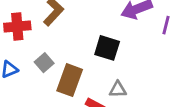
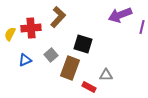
black square: (107, 48) -> (83, 44), moved

